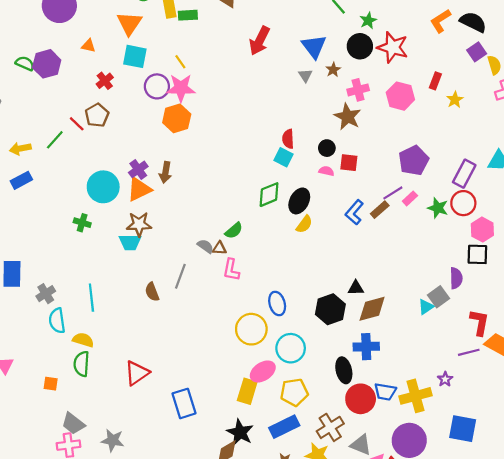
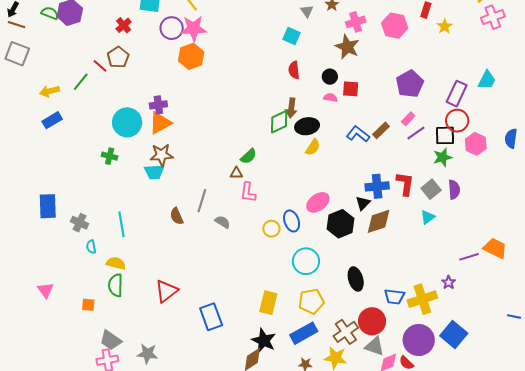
cyan square: (284, 157) -> (291, 36), moved
purple cross: (138, 169) -> (158, 105), turned 30
brown arrow: (165, 172) -> (291, 108), moved
purple line: (393, 193) -> (416, 133), moved
black ellipse: (299, 201) -> (307, 126), turned 55
green star: (438, 208) -> (443, 157), moved, turned -30
blue L-shape: (354, 212) -> (358, 134), turned 90
gray semicircle: (205, 246) -> (223, 222), moved
black square: (477, 254) -> (445, 135), moved
black triangle: (356, 288) -> (363, 203), turned -42
gray cross: (46, 294) -> (80, 223), turned -30
gray square: (438, 297) -> (431, 189), moved
cyan semicircle: (57, 321) -> (91, 247), size x0.6
red L-shape: (479, 322) -> (405, 184), moved
yellow circle: (251, 329) -> (271, 229), moved, size x0.6
blue cross: (366, 347) -> (377, 186), moved
pink ellipse: (263, 372) -> (318, 202), moved
red circle: (361, 399) -> (372, 321), moved
blue square: (463, 429) -> (454, 335), moved, turned 32

